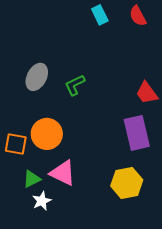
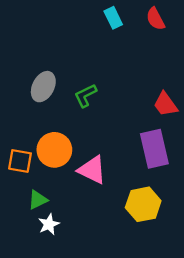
pink triangle: (63, 173) -> (92, 170), moved

